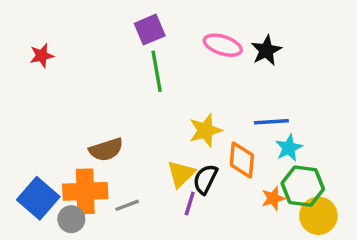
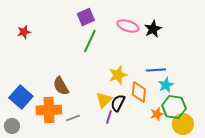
green line: (157, 71) -> (90, 41), turned 35
brown semicircle: (106, 150) -> (61, 86), turned 78
blue square: (38, 198) -> (21, 97), moved
gray circle: (71, 219) -> (12, 126), moved

